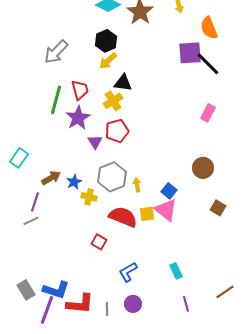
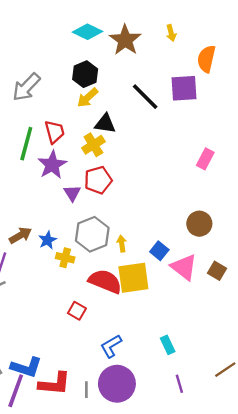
orange semicircle: (209, 28) -> (206, 59), turned 35
black line: (208, 64) -> (145, 97), moved
pink triangle: (166, 210) -> (184, 267), moved
yellow square: (147, 214) -> (133, 278), size x1.8
purple circle: (133, 304) -> (117, 384), size x1.8

